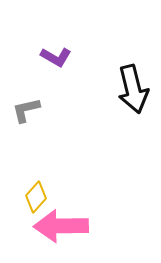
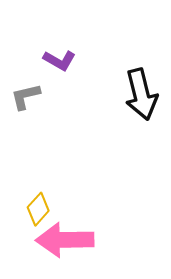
gray L-shape: (26, 110) -> (25, 96), moved

